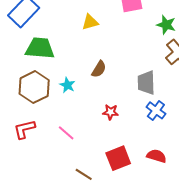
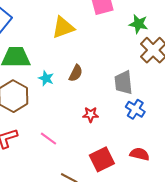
yellow triangle: (90, 22) -> (63, 27), size x1.4
cyan star: (67, 85) -> (46, 78), moved

